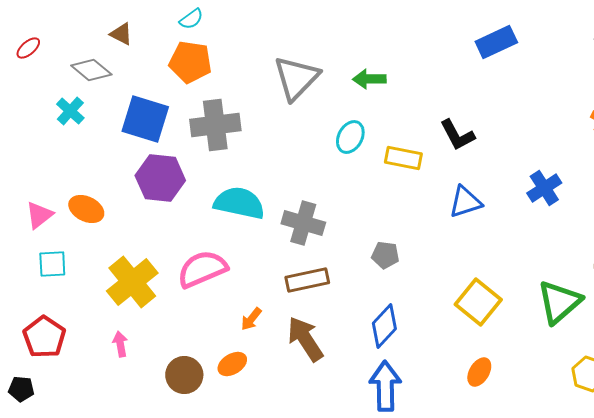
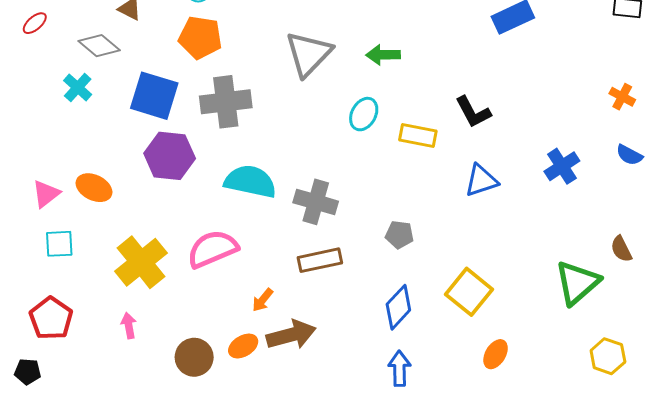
yellow square: (478, 302) -> (469, 292), moved
brown arrow: (305, 339) -> (291, 335), moved, turned 108
blue arrow: (385, 386) -> (399, 368), size x0.7

